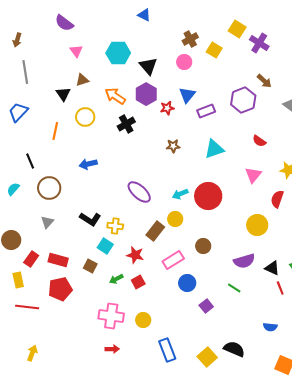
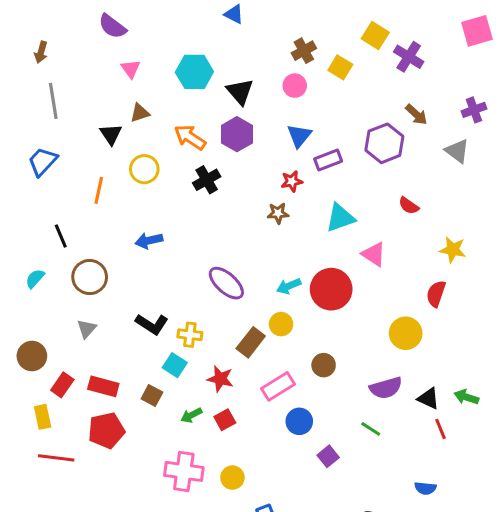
red star: (167, 108) -> (292, 181), moved
pink triangle: (253, 175) -> (374, 254), moved, turned -36

